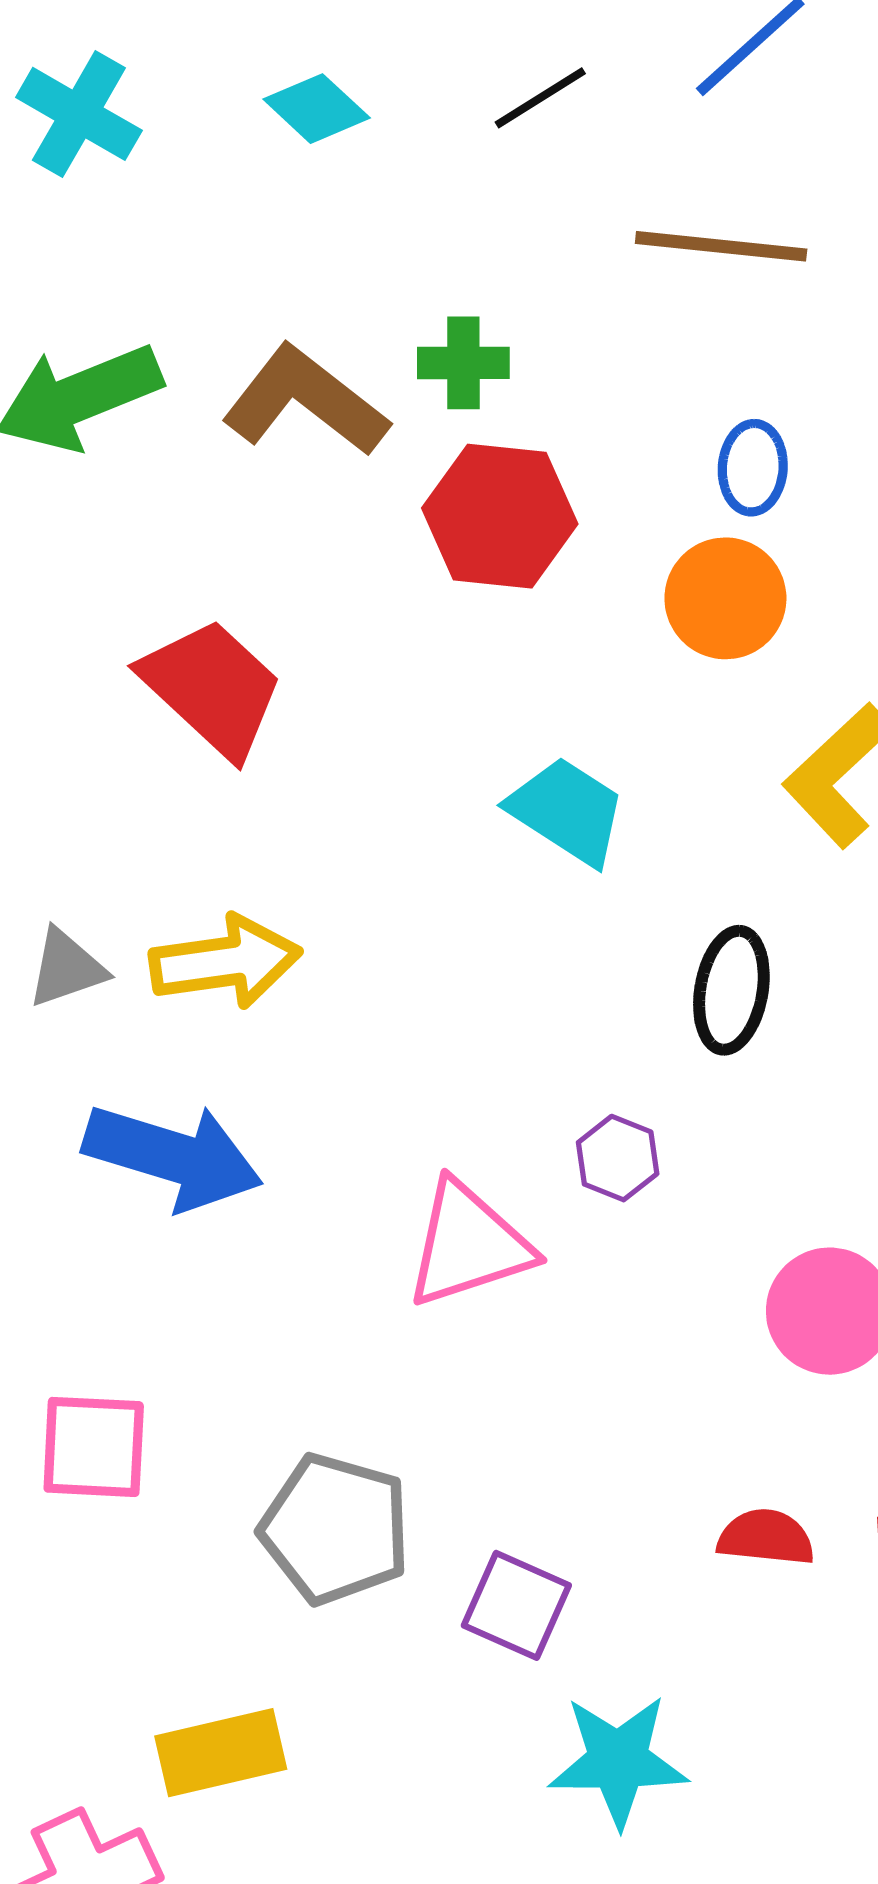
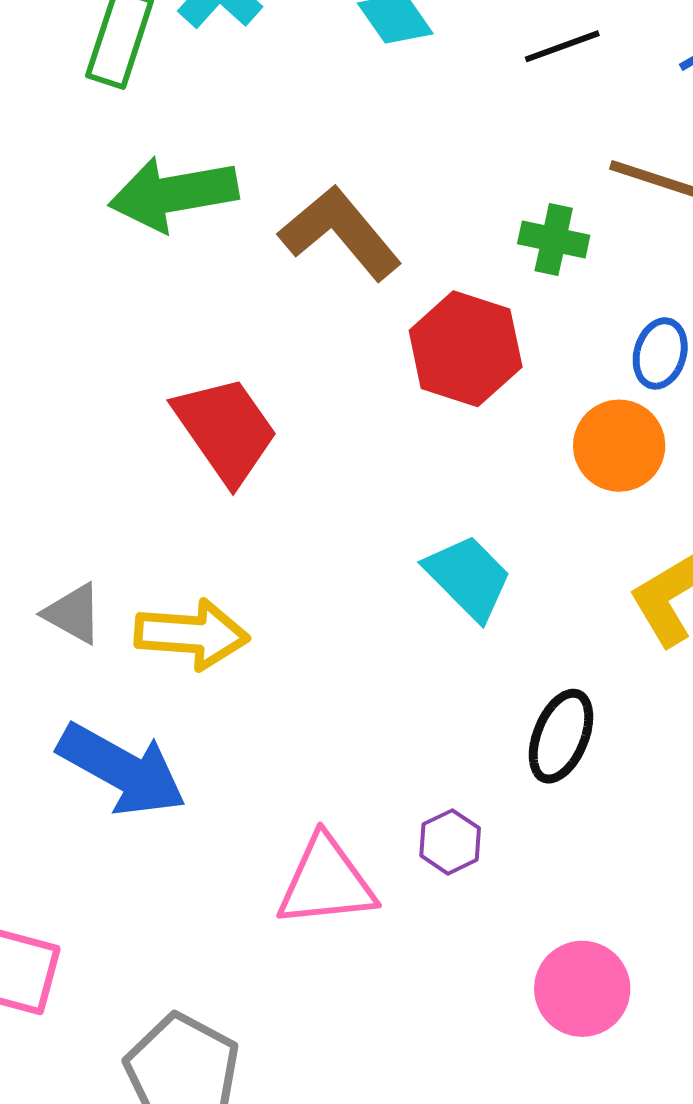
green cross: (463, 363) -> (554, 240), moved
gray triangle: (66, 968) -> (73, 614), turned 36

